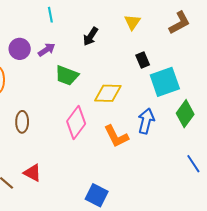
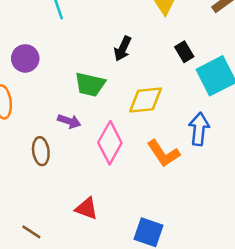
black arrow: (91, 36) -> (123, 49), moved
purple arrow: (47, 50) -> (69, 121), moved, turned 60
red triangle: (32, 173) -> (87, 208), moved

